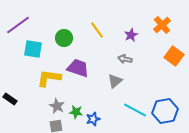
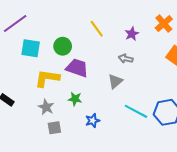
green circle: (64, 38) -> (63, 46), moved
gray star: (57, 106) -> (46, 107), moved
green star: (76, 112) -> (75, 99), moved

